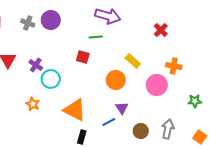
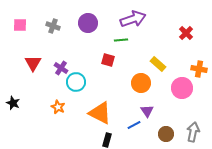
purple arrow: (108, 16) -> (133, 19), turned -35
purple circle: (51, 20) -> (88, 23), moved

